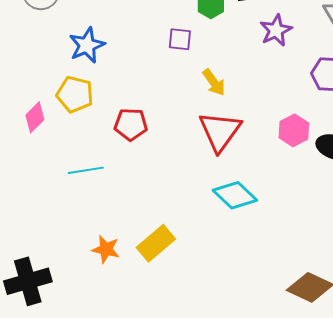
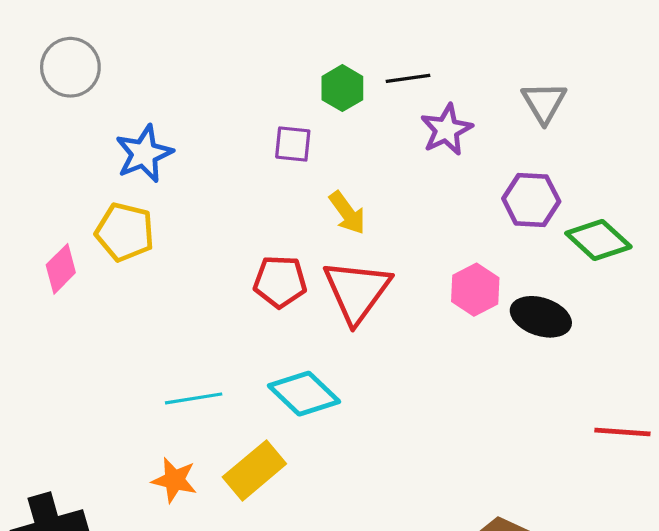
red pentagon: (131, 124) -> (280, 282), moved
cyan line: (86, 170) -> (194, 398), moved
cyan diamond: (235, 195) -> (304, 394), moved

